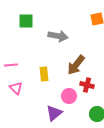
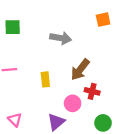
green square: (26, 21) -> (13, 27), moved
pink triangle: (16, 88) -> (15, 120), moved

